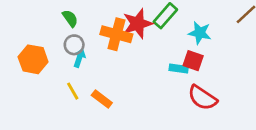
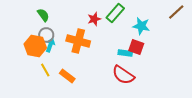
red star: (138, 24) -> (94, 19), size x0.6
orange cross: (116, 34) -> (78, 41), moved
orange hexagon: (33, 59) -> (35, 46), moved
red semicircle: (202, 98) -> (123, 75), moved

